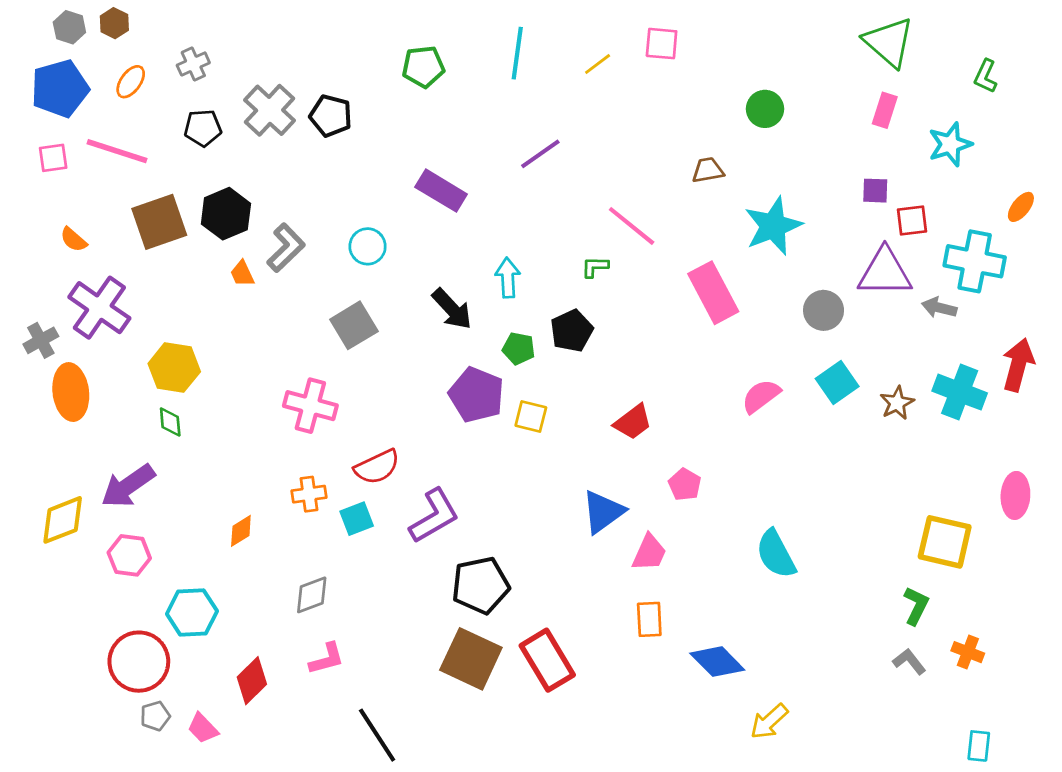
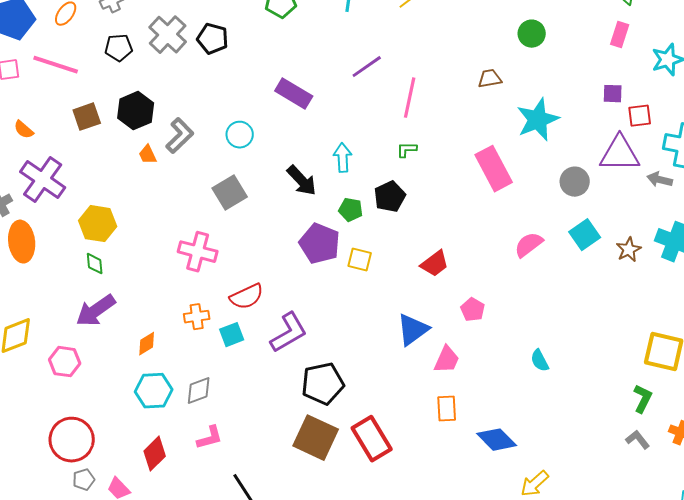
brown square: (159, 222) -> (87, 117), size x0.7
pink line: (632, 226) -> (410, 98), moved, turned 63
purple arrow: (128, 486) -> (96, 311), moved
cyan semicircle: (776, 554) -> (540, 361), size x0.6
cyan hexagon: (192, 613) -> (154, 391), moved

